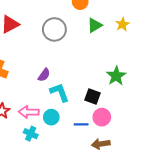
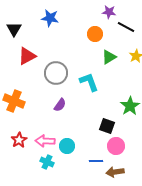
gray circle: (54, 29) -> (56, 73), moved
cyan L-shape: (60, 92) -> (89, 82), moved
blue line: (81, 124) -> (96, 161), moved

